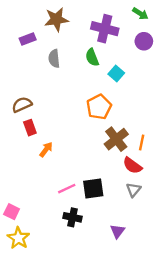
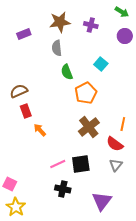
brown star: (56, 19) -> (60, 22), moved
purple cross: (105, 29) -> (91, 25), size x0.6
green semicircle: (92, 57) -> (67, 72), moved
gray semicircle: (54, 59) -> (57, 48), moved
brown cross: (116, 139) -> (89, 127), moved
orange arrow: (46, 149) -> (40, 130), turned -80
purple triangle: (117, 231) -> (102, 201), size x1.5

